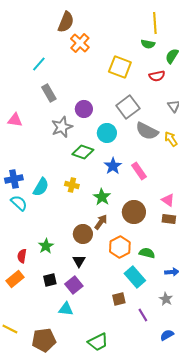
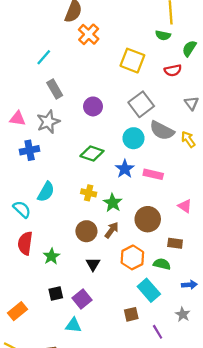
gray star: (62, 127) -> (48, 122), moved
cyan circle: (107, 133) -> (133, 138), moved
pink rectangle: (139, 171) -> (153, 174), turned -42
blue cross: (14, 179) -> (30, 150), moved
yellow cross: (72, 185) -> (89, 193), moved
brown rectangle: (169, 219) -> (175, 243), moved
brown circle: (83, 234) -> (86, 231), moved
red semicircle: (22, 256) -> (25, 243), moved, size x1.5
black triangle: (79, 261) -> (93, 264), moved
orange rectangle: (15, 279) -> (18, 311), moved

